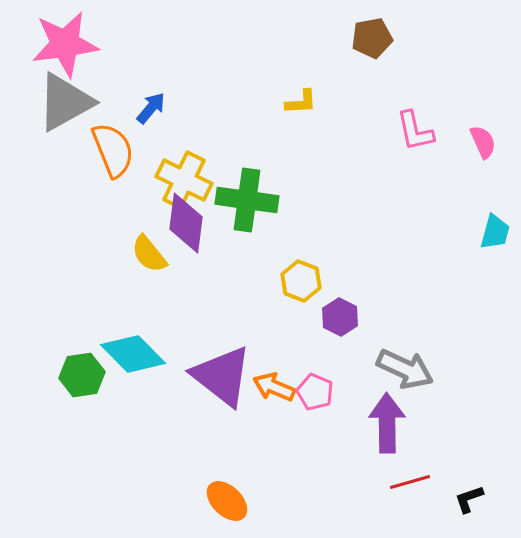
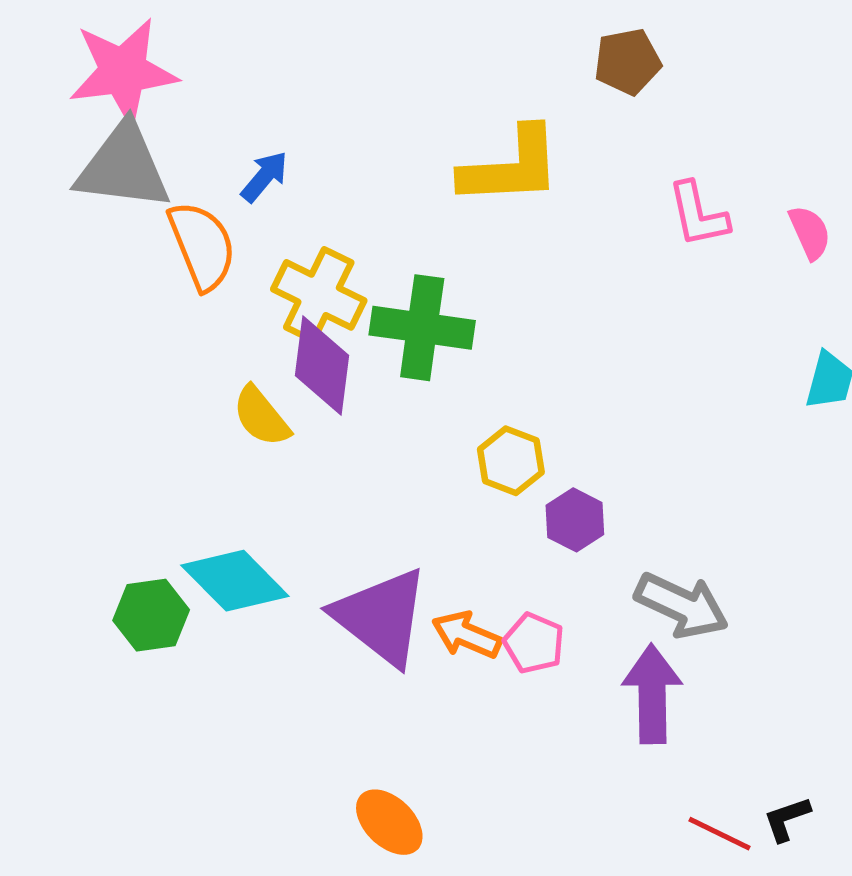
gray triangle: (65, 102) -> (123, 167), turned 36
yellow L-shape: (301, 102) -> (511, 167), size x2.0
red line: (410, 482) -> (719, 834), moved, turned 42

